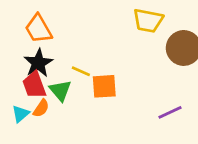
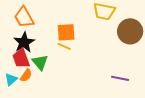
yellow line: (81, 71) -> (64, 46), moved
orange square: (104, 86) -> (66, 32), moved
purple line: (170, 112) -> (120, 78), turned 36

